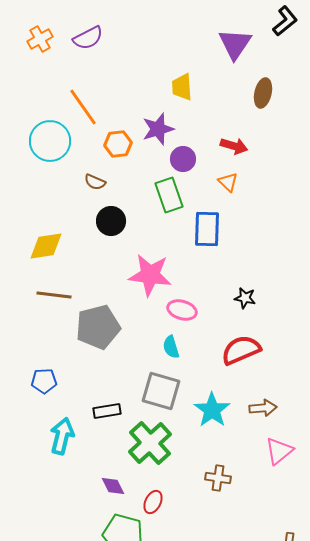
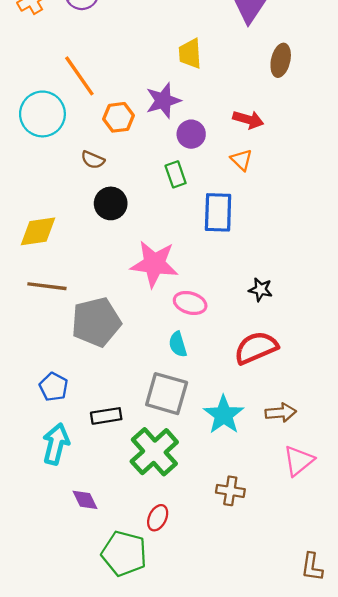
green rectangle: (169, 195) -> (176, 174), size x0.7
blue pentagon: (44, 381) -> (54, 387), moved, turned 30
purple diamond: (113, 486) -> (85, 500), moved

